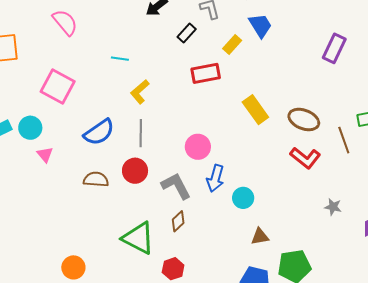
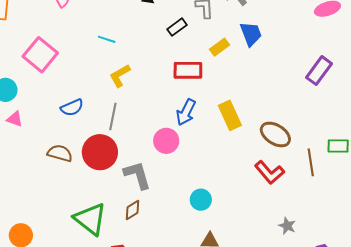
blue semicircle: (99, 132) -> (72, 107), size x0.7
pink triangle: (45, 155) -> (15, 119), turned -42
red circle: (135, 171) -> (100, 152), size x1.4
blue arrow: (215, 178) -> (186, 112), moved

